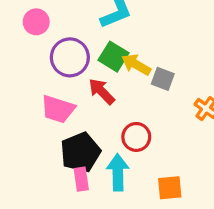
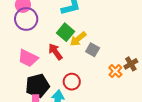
purple circle: (70, 57) -> (26, 19), moved
yellow arrow: (136, 65) -> (78, 39), turned -78

